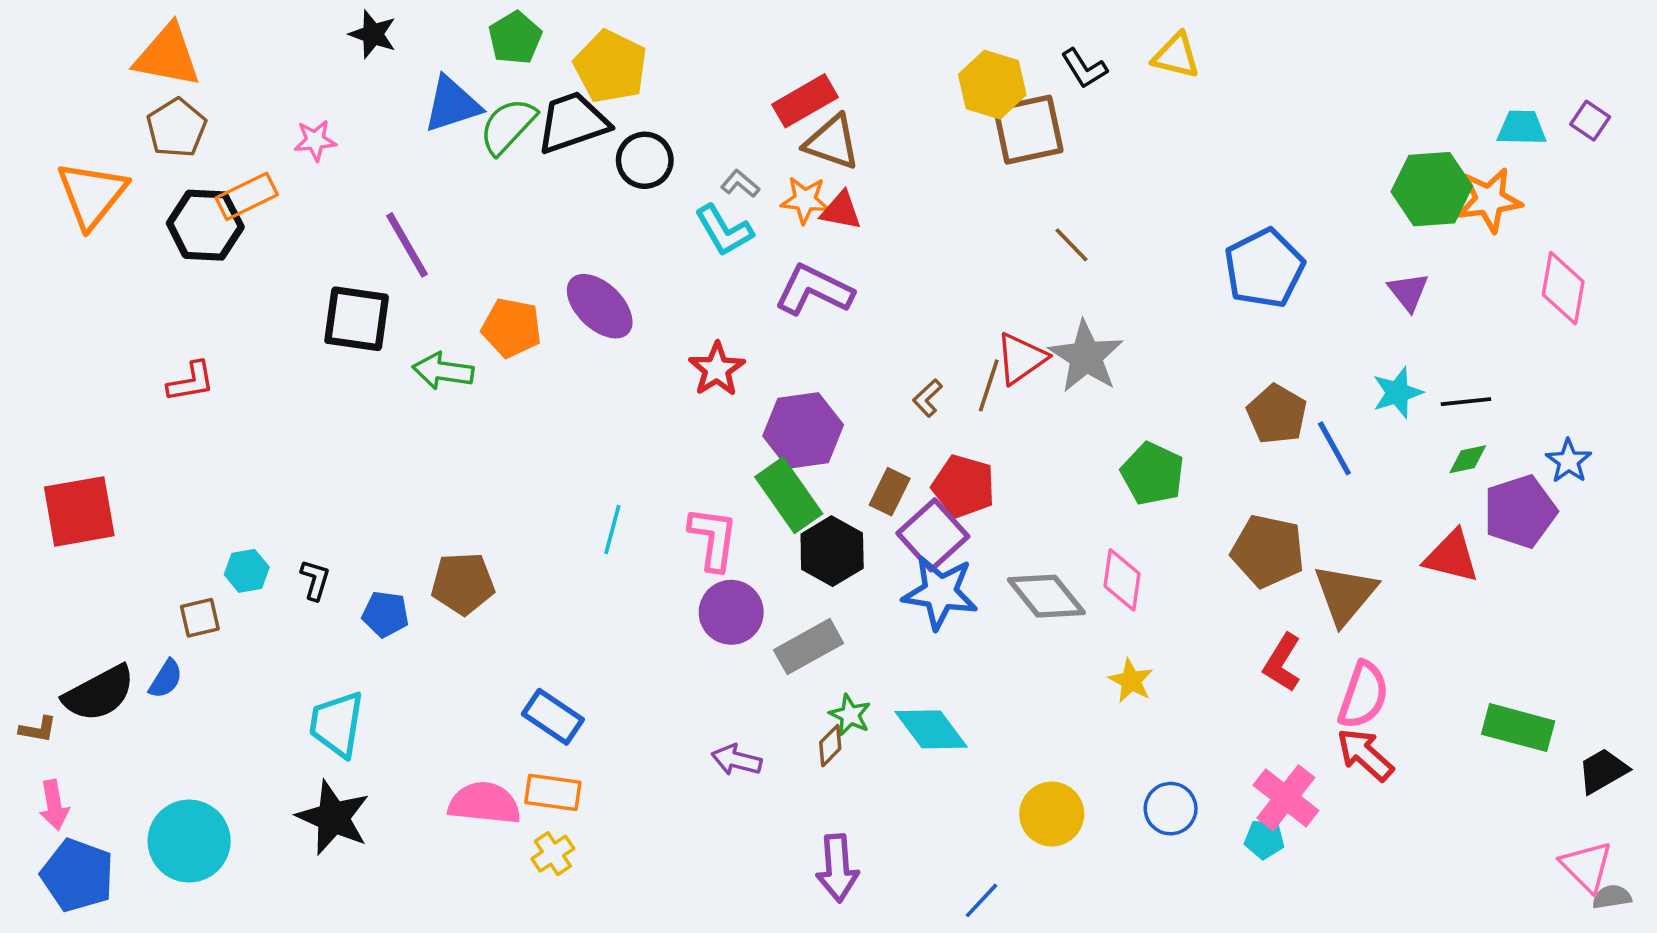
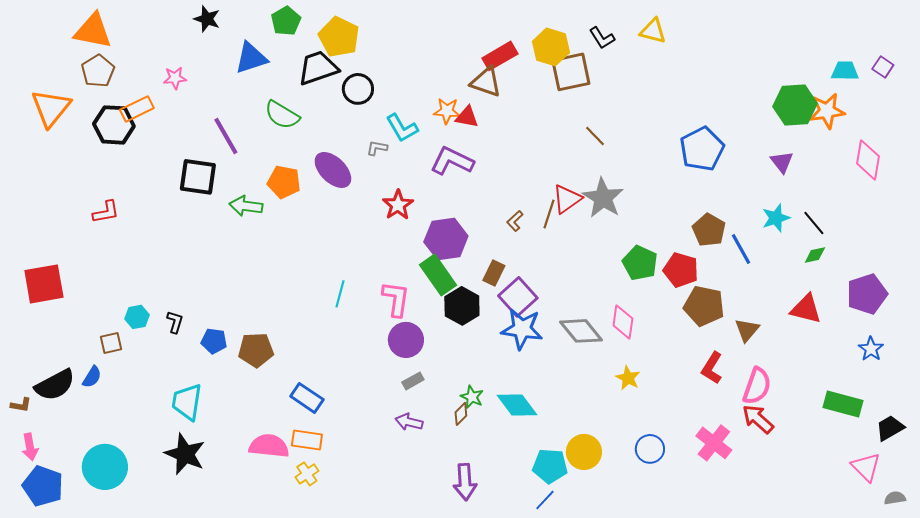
red rectangle: (805, 101) -> (500, 56), moved
green semicircle: (508, 126) -> (282, 115), moved, turned -102
brown triangle: (832, 142) -> (486, 82), moved
gray L-shape: (740, 184) -> (377, 148), moved, turned -30
black line: (1466, 402) -> (814, 223), turned 56
blue star: (1569, 461) -> (871, 349), moved
red pentagon: (963, 486) -> (681, 270), moved
purple pentagon: (1520, 511) -> (867, 294), moved
brown pentagon: (463, 583) -> (256, 350), moved
brown triangle: (1345, 594) -> (747, 330), size x0.7
gray rectangle: (809, 647) -> (413, 381), moved, size x0.6
cyan pentagon: (1264, 839) -> (550, 466), moved, size x1.6
pink triangle: (1587, 866) -> (866, 467), moved

